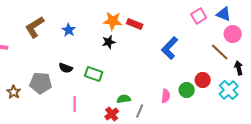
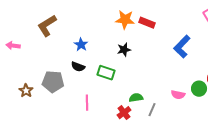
blue star: (69, 30) -> (81, 45), moved
black star: (109, 42) -> (124, 50), moved
pink semicircle: (166, 96) -> (178, 95), turned 96

